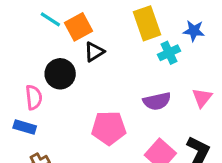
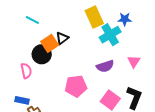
orange square: (78, 27) -> (50, 43), moved
cyan cross: (169, 53) -> (110, 35), size x1.5
blue rectangle: (25, 127) -> (22, 100), moved

